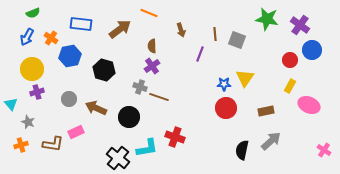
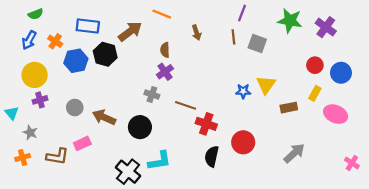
blue circle: (312, 50) -> (341, 73), moved
purple line: (200, 54) -> (242, 13), moved
black hexagon: (104, 70) -> (105, 54), moved
brown line: (159, 97) -> (186, 105), moved
red circle: (226, 108) -> (243, 142), moved
brown rectangle: (266, 111) -> (289, 108), moved
red cross: (175, 137) -> (206, 124), moved
black semicircle: (242, 150) -> (212, 156), moved

